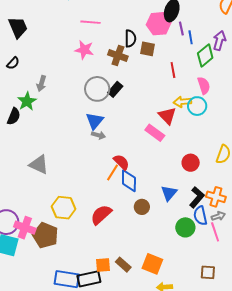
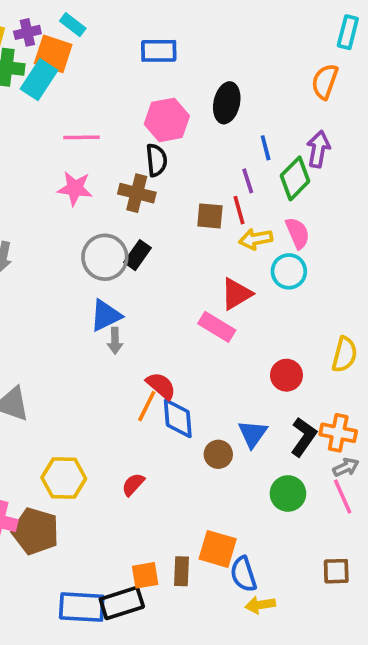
pink hexagon: (159, 24) -> (167, 120), moved
purple line: (181, 28) -> (248, 181), moved
brown square: (148, 49) -> (210, 216), moved
yellow arrow: (182, 102) -> (256, 239), moved
red triangle: (167, 116) -> (236, 294), turned 48
blue triangle: (95, 121) -> (106, 315), turned 30
gray arrow: (98, 135) -> (115, 341), turned 80
brown circle: (142, 207) -> (218, 454), moved
red semicircle: (101, 215) -> (133, 484), size x0.6
blue semicircle: (200, 216) -> (243, 574), moved
orange square: (152, 264) -> (218, 549), moved
brown rectangle: (123, 265) -> (181, 571), turned 56

